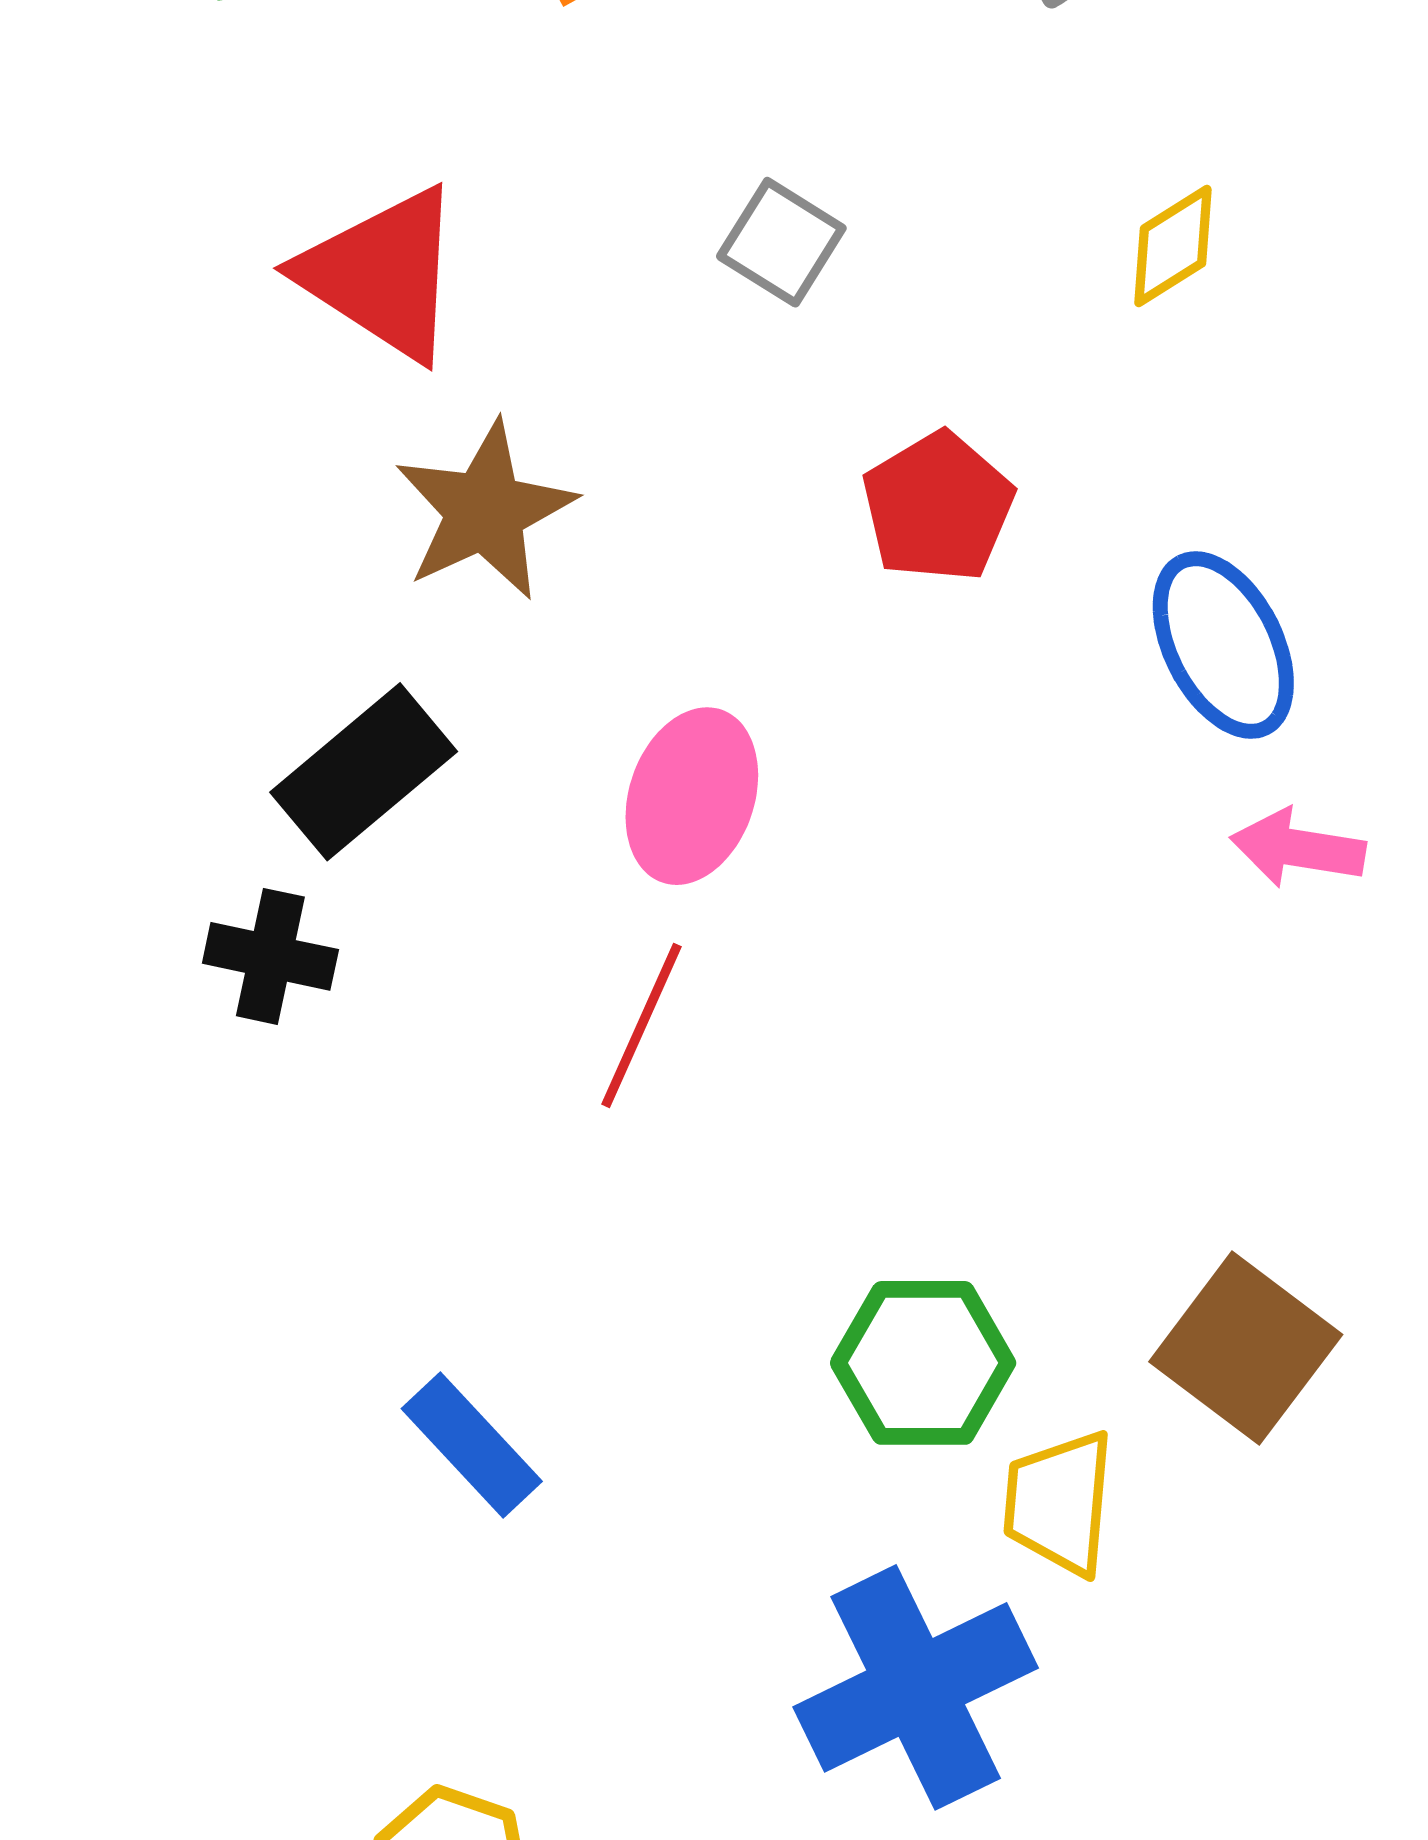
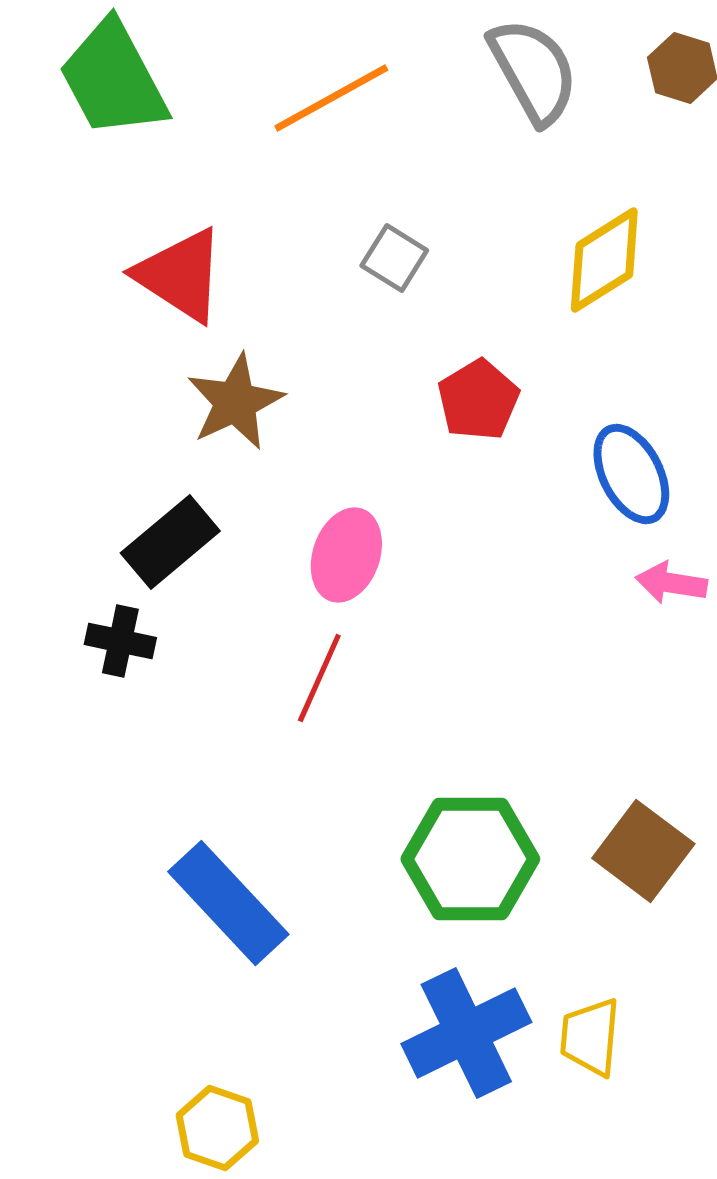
yellow diamond: (1173, 246) -> (604, 260), size x1.6
green hexagon: (923, 1363) -> (470, 859), size x1.4
blue rectangle: (472, 1445) -> (228, 903), size x1.6
yellow trapezoid: (1059, 1503) -> (590, 1037), moved

